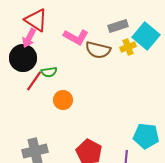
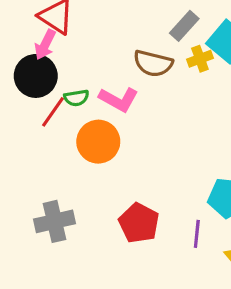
gray rectangle: (118, 26) -> (184, 26), turned -30
pink L-shape: (76, 37) -> (119, 99), moved
orange circle: (63, 100) -> (98, 142), size x1.4

